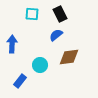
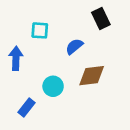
cyan square: (32, 14) -> (40, 30), moved
black rectangle: (60, 14) -> (101, 18), moved

